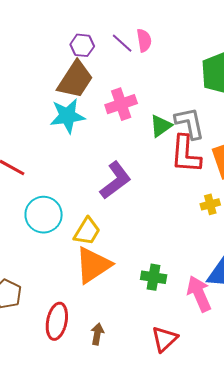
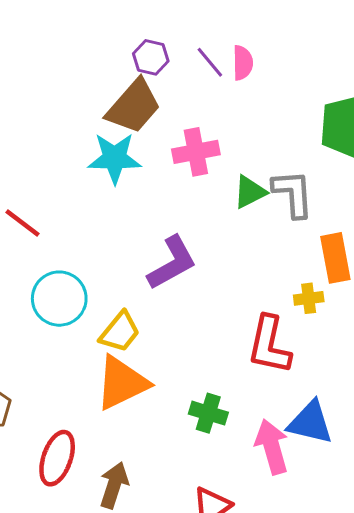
red L-shape: (186, 154) -> (269, 345), moved
yellow cross: (210, 204) -> (309, 298), moved
brown arrow: (97, 334) -> (114, 485), size x1.4

